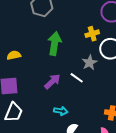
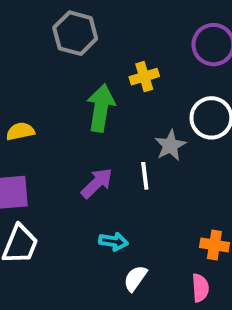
yellow cross: (92, 34) -> (144, 77), moved
white line: (77, 78) -> (145, 176), turned 48

